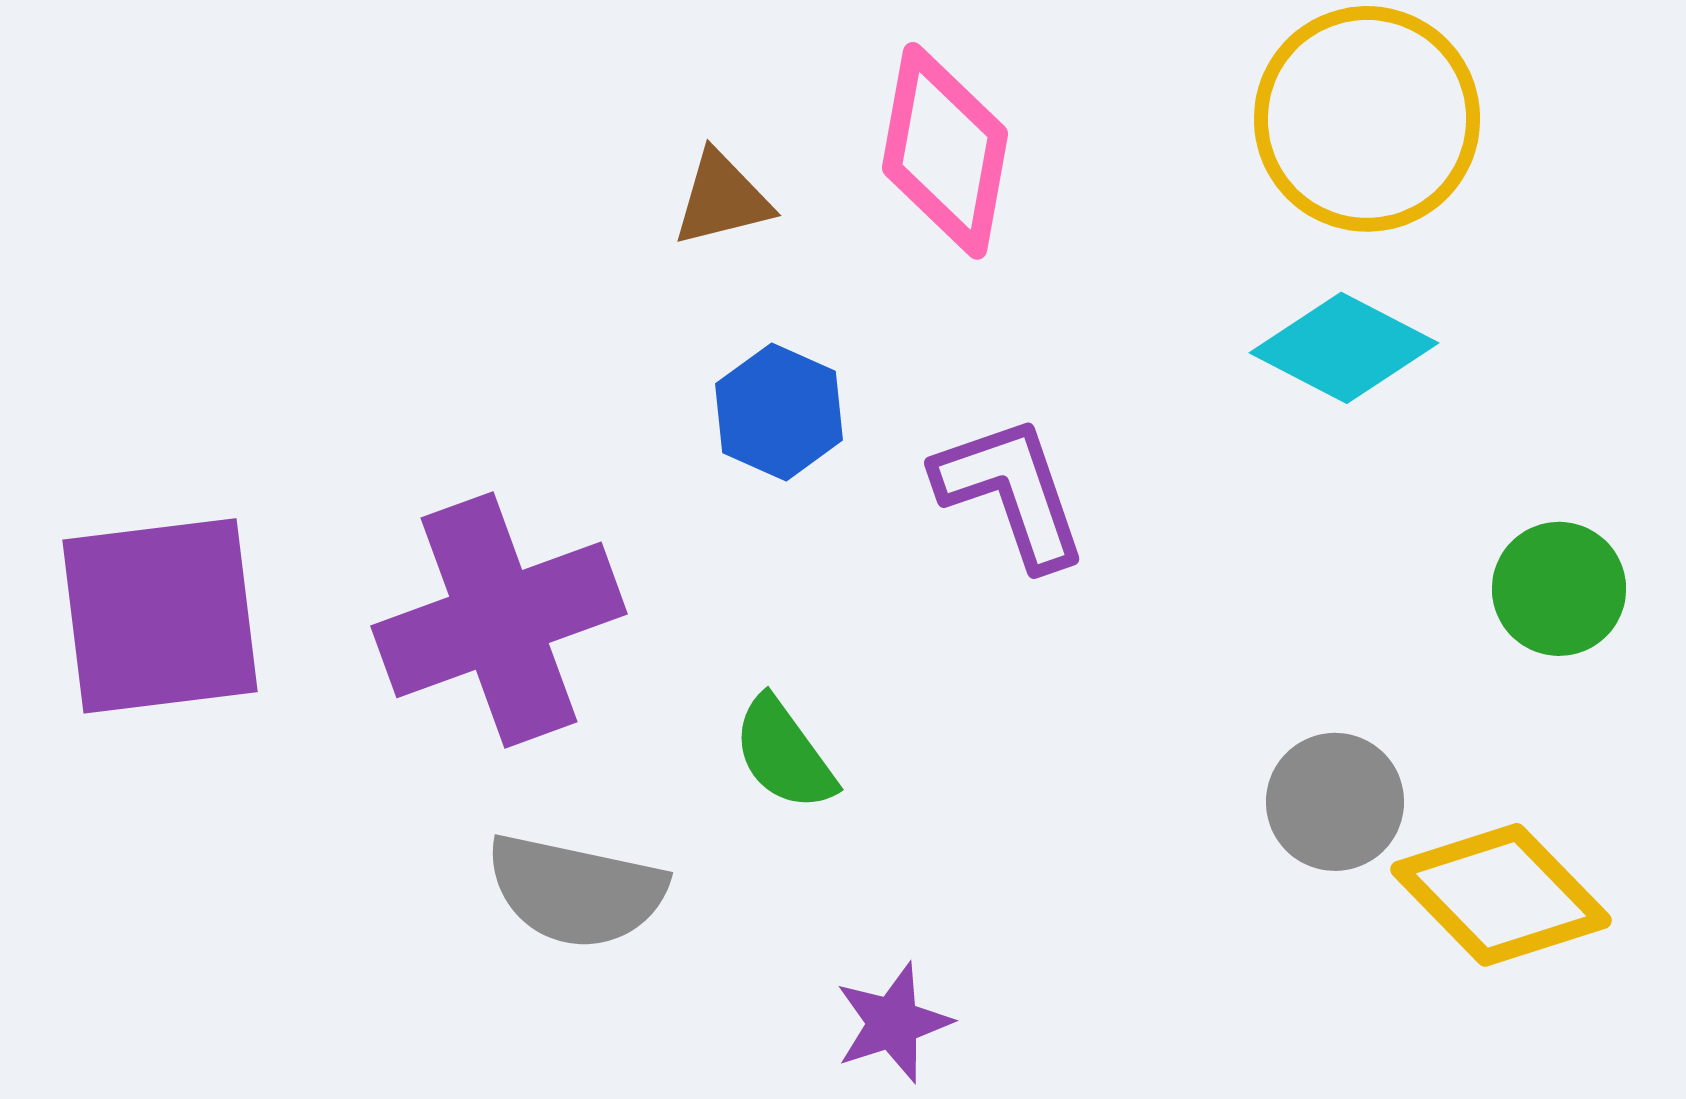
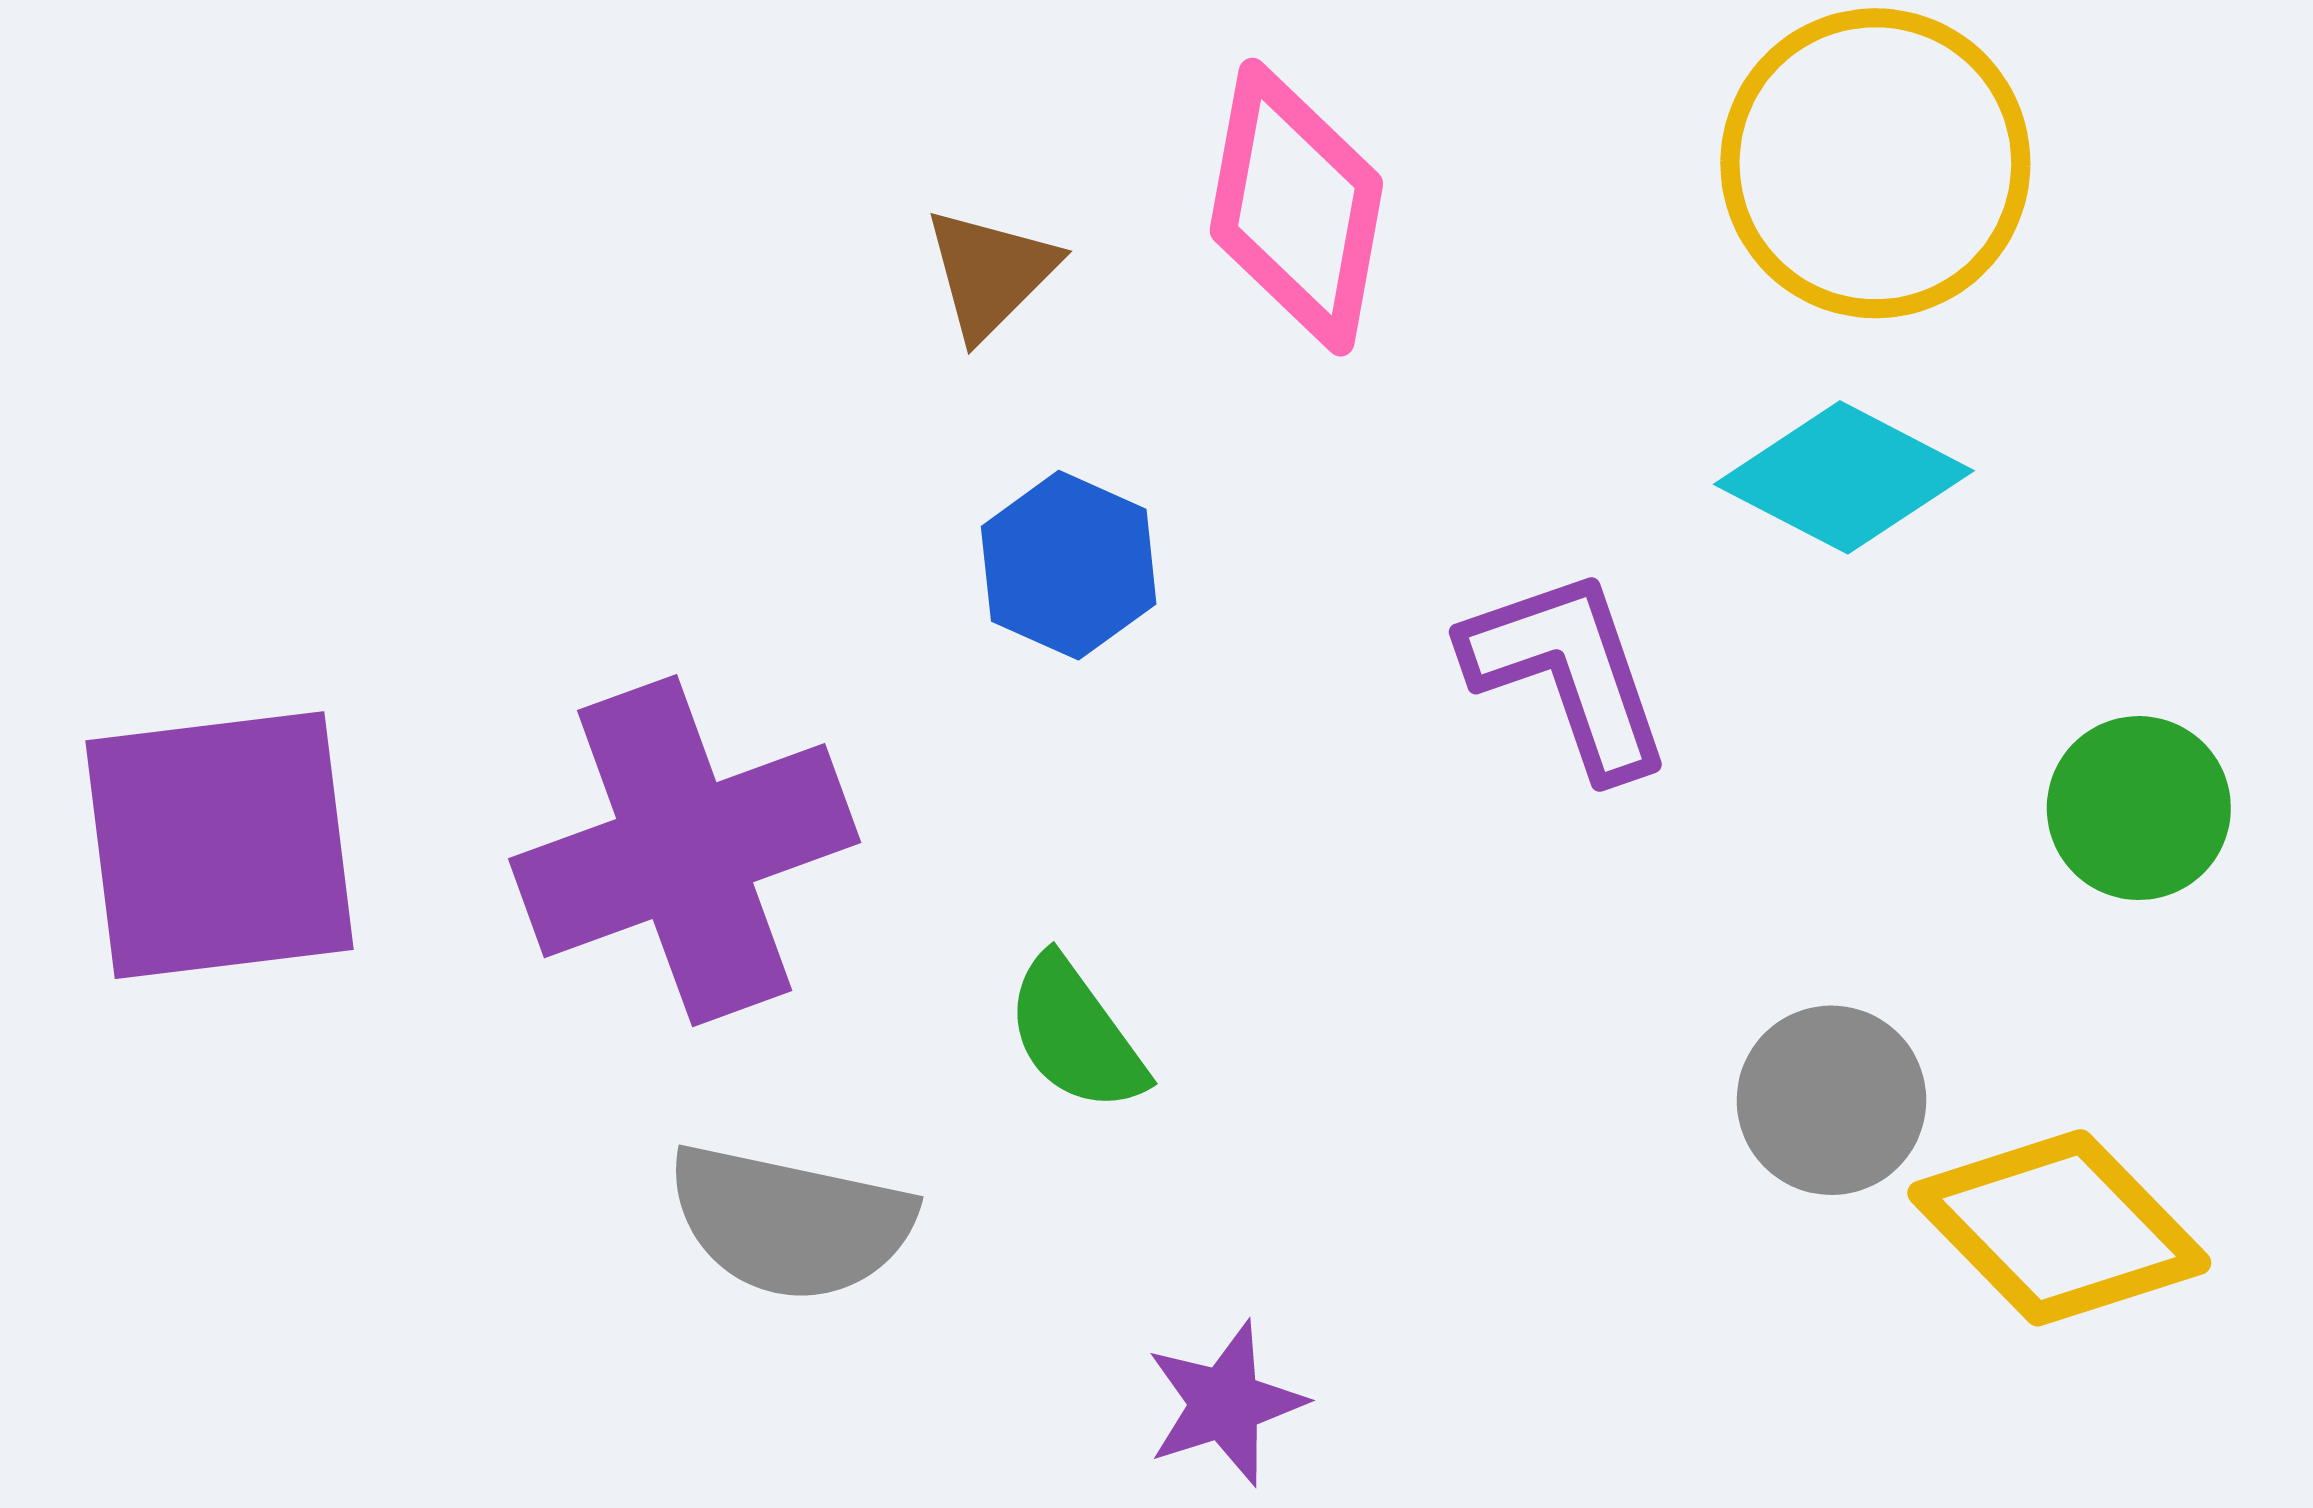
brown triangle: (722, 199) -> (991, 273), turned -31
purple L-shape: (1011, 492) -> (1568, 672), moved

